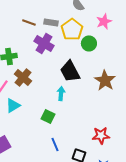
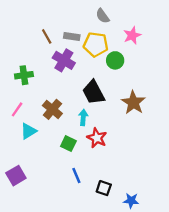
brown line: (29, 22) -> (47, 36), turned 40
yellow pentagon: (72, 29) -> (96, 44), turned -30
brown cross: (23, 77) -> (52, 109), moved
red star: (101, 135) -> (97, 138), moved, turned 30

